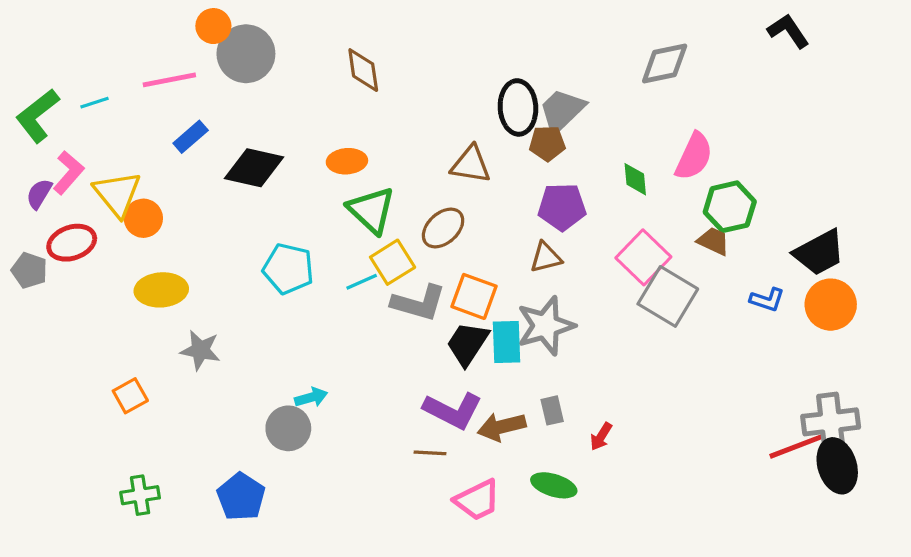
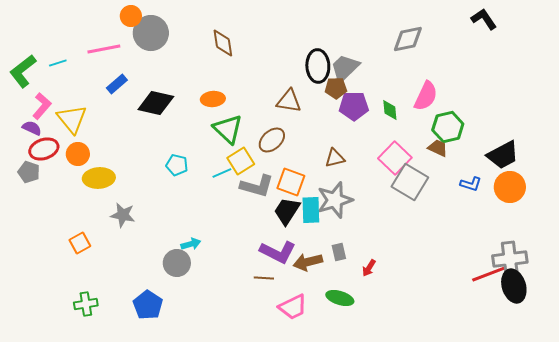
purple semicircle: (39, 194) -> (32, 128), moved, turned 84
purple pentagon: (562, 207) -> (354, 106), moved
orange circle: (143, 218) -> (78, 154), moved
cyan pentagon: (288, 269) -> (177, 165), size x0.7
gray pentagon: (29, 270) -> (29, 172), moved

